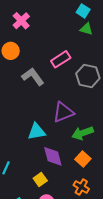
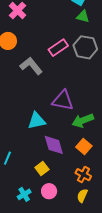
gray hexagon: (88, 76) -> (85, 47), moved
purple triangle: (63, 112) -> (63, 100), turned 35

